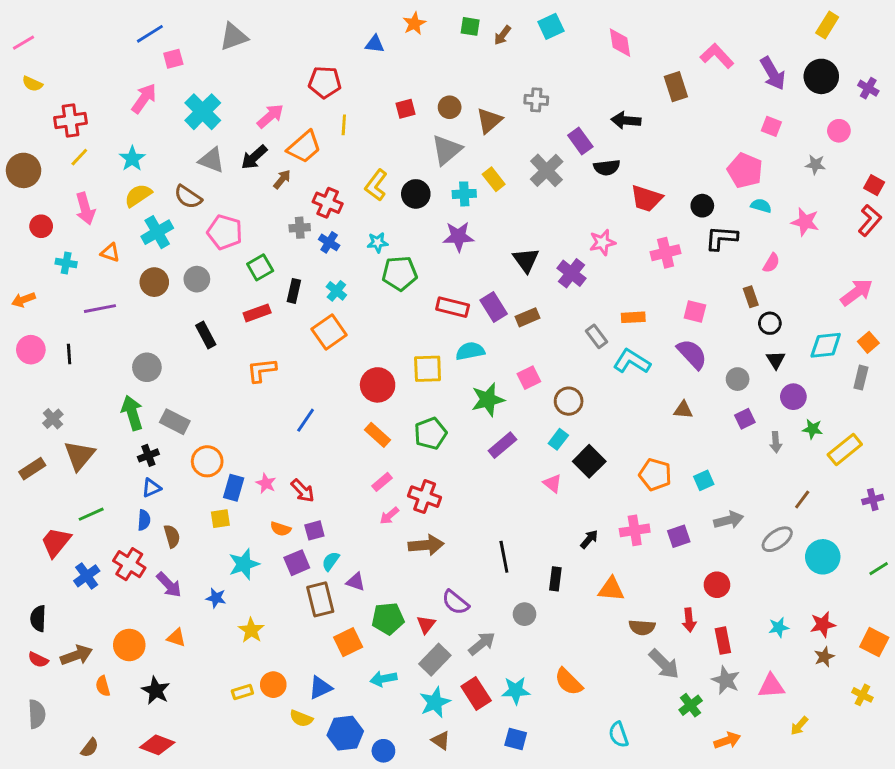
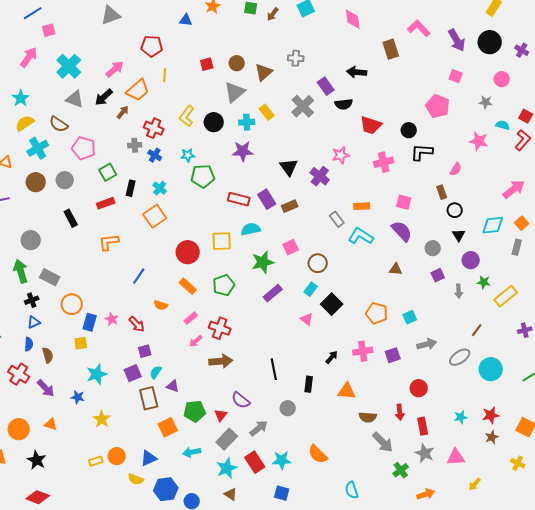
gray triangle: (234, 37) -> (111, 15), moved
cyan semicircle: (761, 206) -> (503, 125), moved
orange semicircle: (281, 529) -> (161, 305), moved

